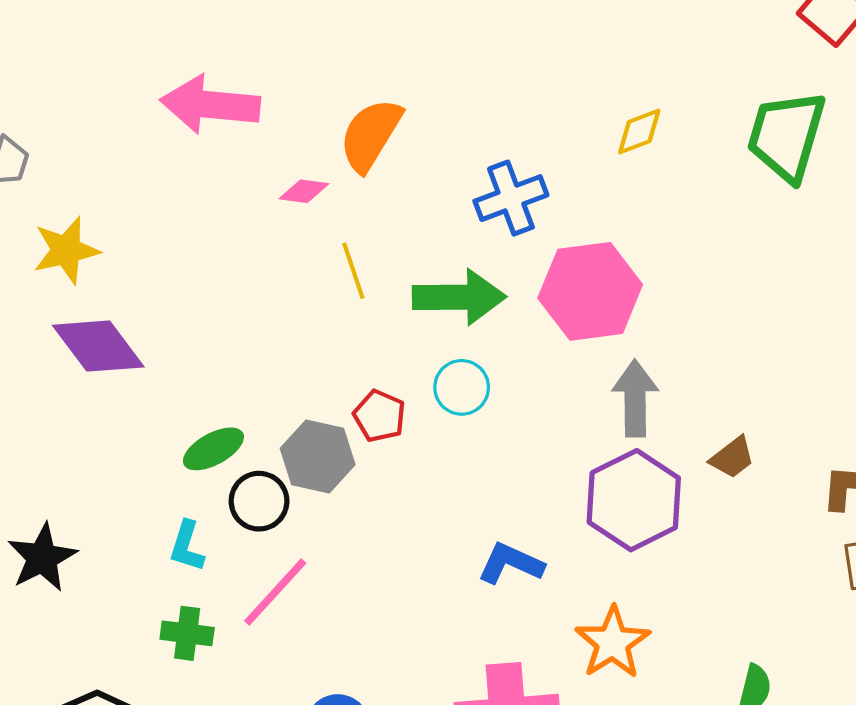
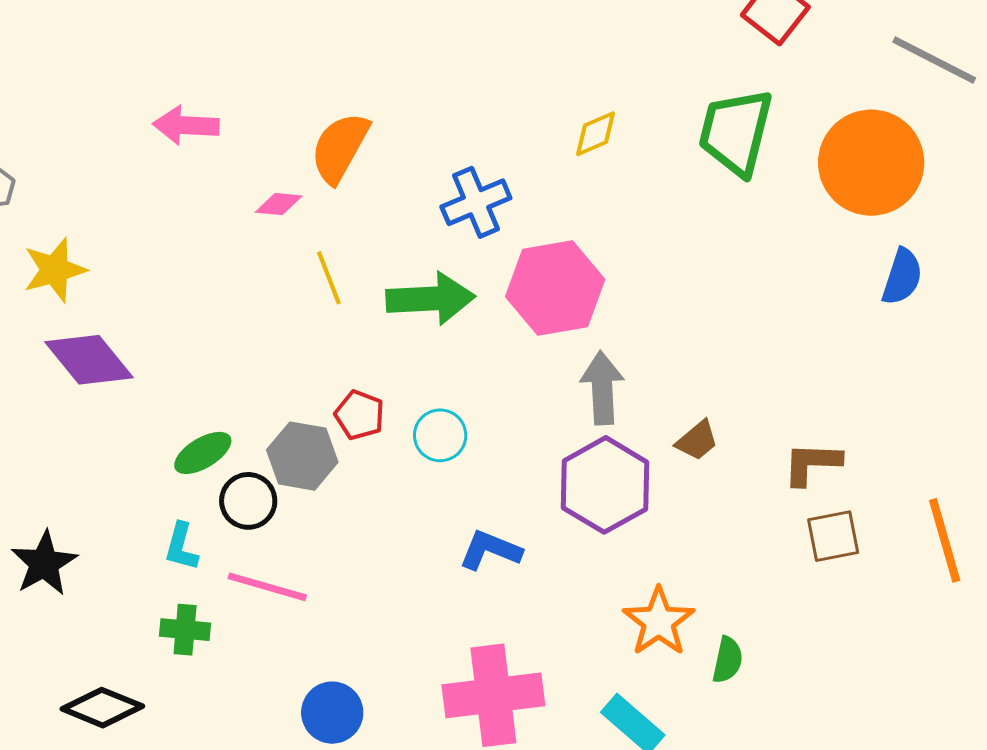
pink arrow: (210, 105) -> (186, 125), size x0.7
cyan circle: (462, 387) -> (440, 435), moved
pink line: (275, 592) -> (267, 587), turned 66
orange star: (613, 642) -> (659, 622), moved

